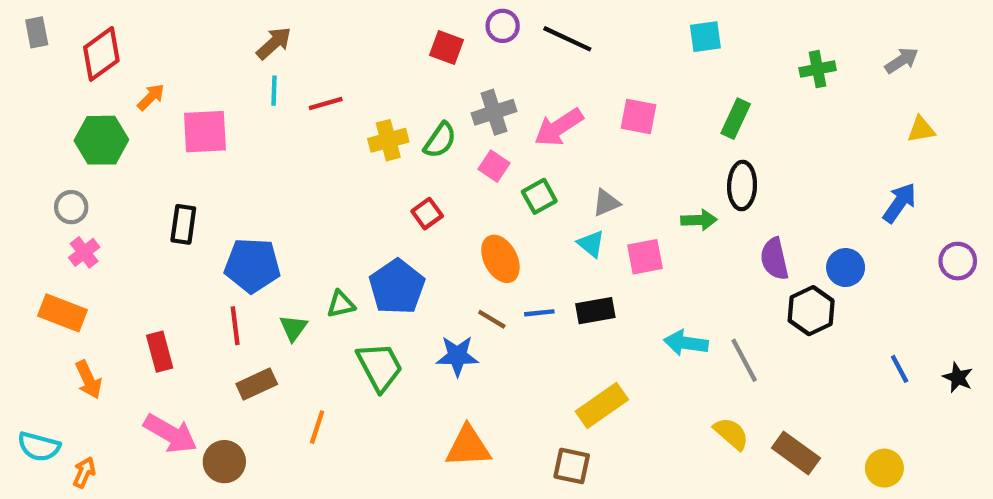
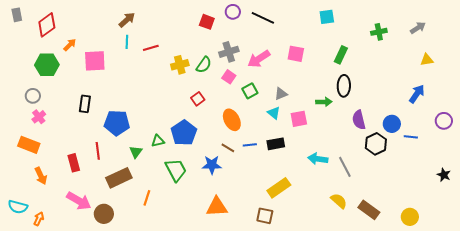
red line: (235, 326) -> (98, 151), moved
blue line: (900, 369) -> (411, 137), moved, turned -56
brown rectangle: (257, 384) -> (119, 178), size x1.4

